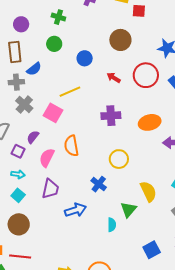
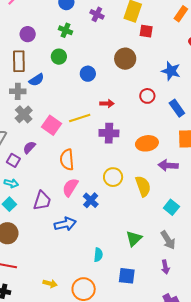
red circle: (146, 75) -> (147, 96), size x0.6
red arrow: (114, 78) -> (107, 104), moved, turned 144
yellow line: (70, 92) -> (80, 118), moved
pink semicircle: (47, 158) -> (70, 187), moved
yellow semicircle: (148, 191) -> (143, 186), moved
green triangle: (128, 210) -> (134, 238), moved
cyan semicircle: (112, 225) -> (98, 255), moved
blue square: (152, 250) -> (127, 276), moved, turned 30

